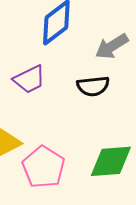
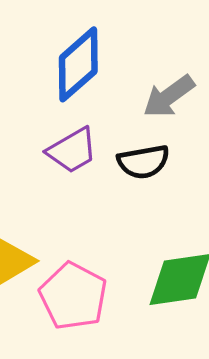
purple trapezoid: (29, 79) -> (72, 150), moved

